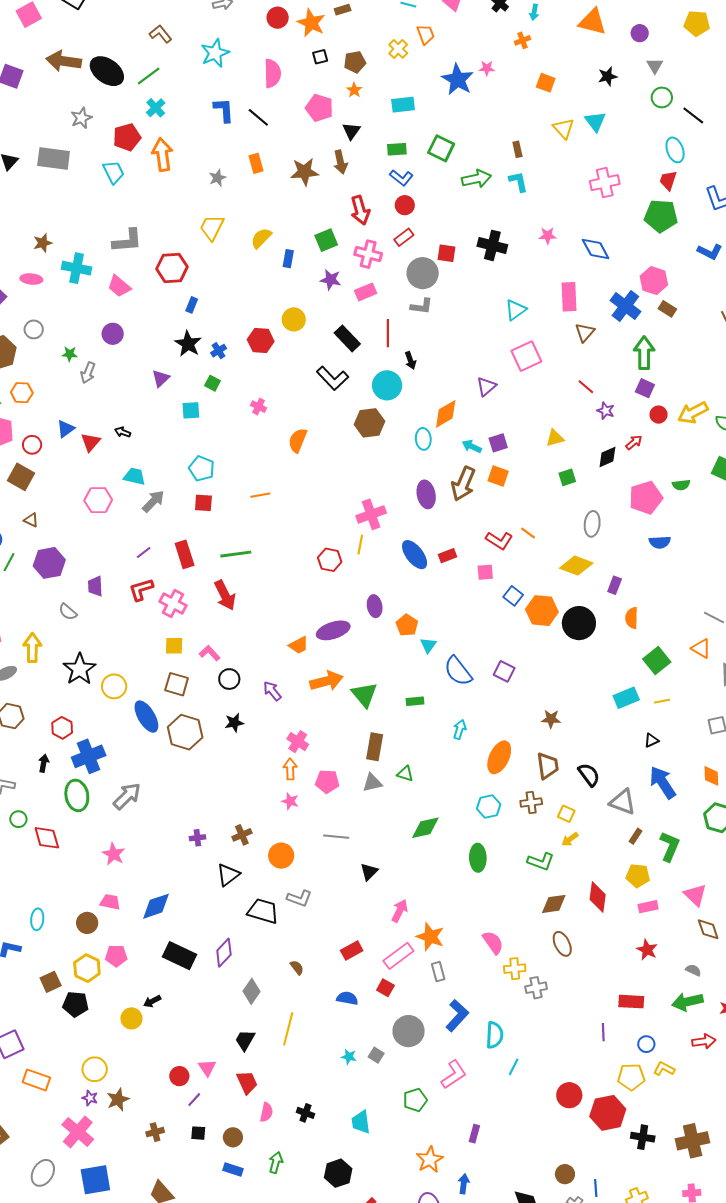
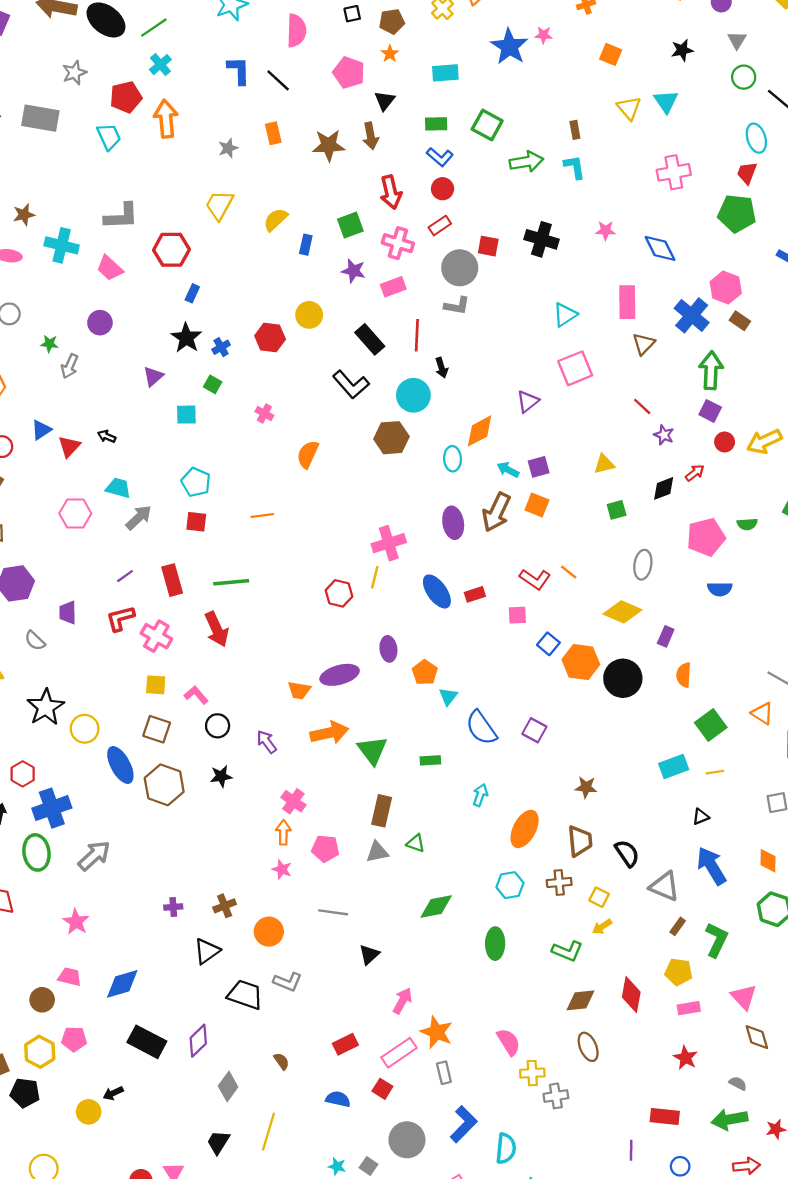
orange trapezoid: (299, 645) -> (299, 690), turned 35

